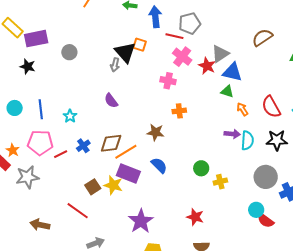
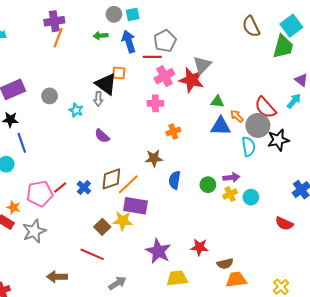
brown semicircle: (262, 38) -> (251, 26), moved, turned -70
pink cross: (182, 57) -> (164, 76), turned 36
red star: (207, 66) -> (192, 80), size x1.4
blue triangle: (232, 72) -> (221, 126), moved
blue line: (41, 109) -> (22, 143), moved
cyan star: (70, 116) -> (76, 110), moved
purple arrow: (232, 134) -> (231, 177), moved
red line: (61, 154) -> (60, 188), moved
blue semicircle: (159, 165) -> (175, 180), moved, turned -114
gray circle: (266, 177) -> (258, 125), moved
cyan circle: (256, 210) -> (251, 197), moved
red star: (195, 217) -> (199, 247), moved

